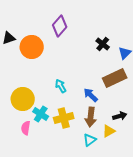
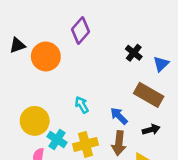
brown rectangle: (115, 78) -> (149, 95), turned 55
black arrow: (120, 116) -> (151, 130), moved

